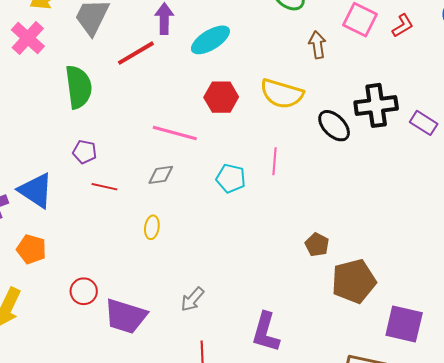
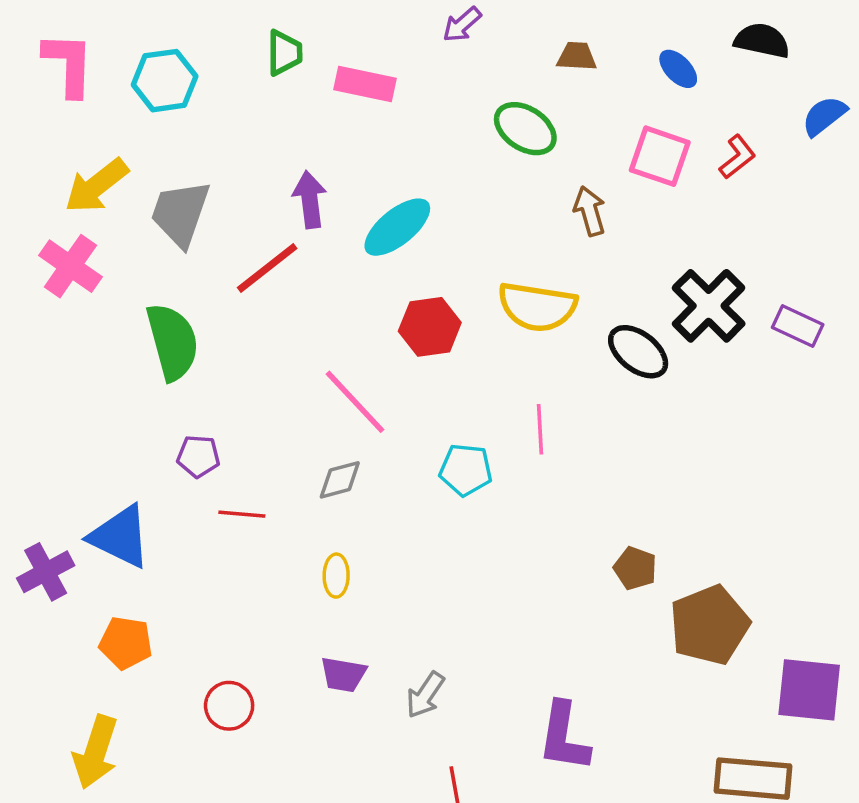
black cross: (376, 105) -> (709, 306), turned -30
pink line: (175, 133) -> (355, 402), turned 39
purple trapezoid: (126, 316) -> (343, 675), moved, size x0.6

